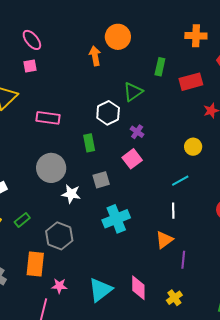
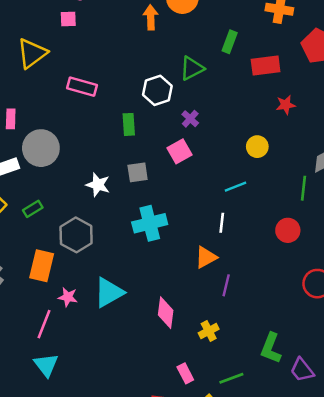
gray circle: (51, 168) -> (41, 148), moved
cyan triangle: (100, 290) -> (109, 292), moved

